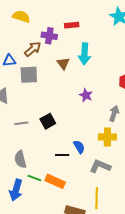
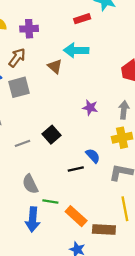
red rectangle: (72, 25) -> (82, 19), moved
purple cross: (49, 36) -> (29, 29), moved
cyan arrow: (85, 54) -> (76, 50), turned 100
purple star: (86, 95) -> (90, 108), moved
orange rectangle: (55, 181) -> (76, 216), moved, turned 30

